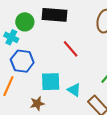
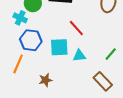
cyan square: (51, 82) -> (59, 47), moved
cyan triangle: (74, 90) -> (79, 56), moved, turned -40

